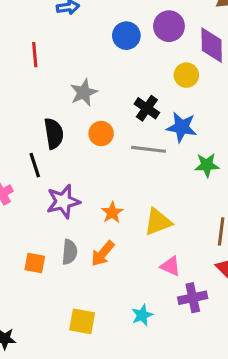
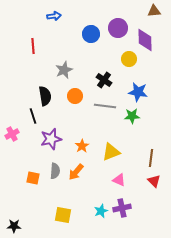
blue star: (182, 127) -> (138, 92), moved
green star: (207, 165) -> (132, 116), moved
purple cross: (193, 298) -> (122, 208), moved

